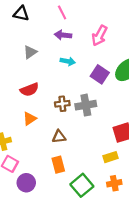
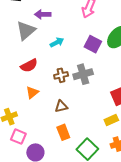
purple arrow: (63, 35) -> (43, 14), moved
gray triangle: (30, 52) -> (26, 31), size x1.5
cyan arrow: (68, 61) -> (57, 42), moved, turned -32

